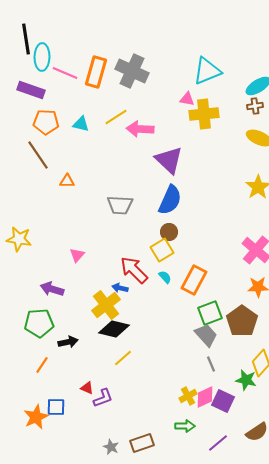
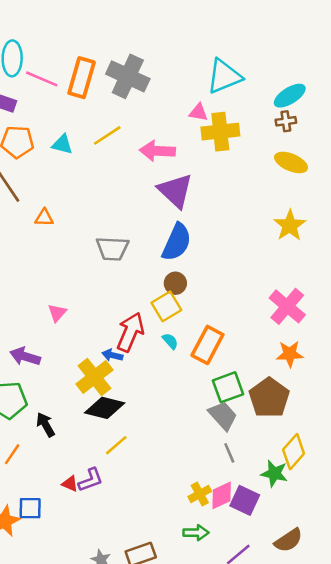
pink arrow: (140, 129) -> (157, 151), moved
red arrow: (134, 270) -> (130, 332), turned 68
black arrow: (68, 342) -> (46, 425), turned -108
purple L-shape: (103, 398) -> (91, 480), moved

